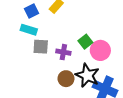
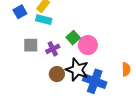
cyan rectangle: (29, 30) -> (44, 20), moved
purple cross: (63, 52) -> (53, 49), turned -32

